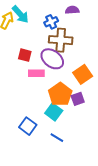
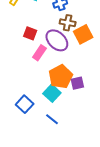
brown cross: (61, 40) -> (68, 23), size x0.7
pink rectangle: (36, 73) -> (39, 53), turned -63
orange square: (83, 74) -> (83, 34), moved

